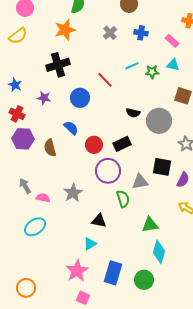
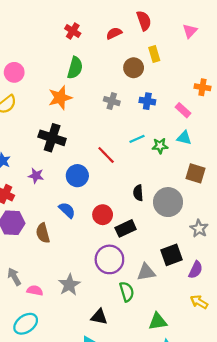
gray cross: (110, 33) -> (112, 101), turned -32
black cross: (58, 65) -> (52, 138), turned 35
black semicircle: (133, 113) -> (138, 193), turned 72
red circle: (94, 145) -> (103, 215), moved
black square: (162, 167) -> (171, 255), turned -30

